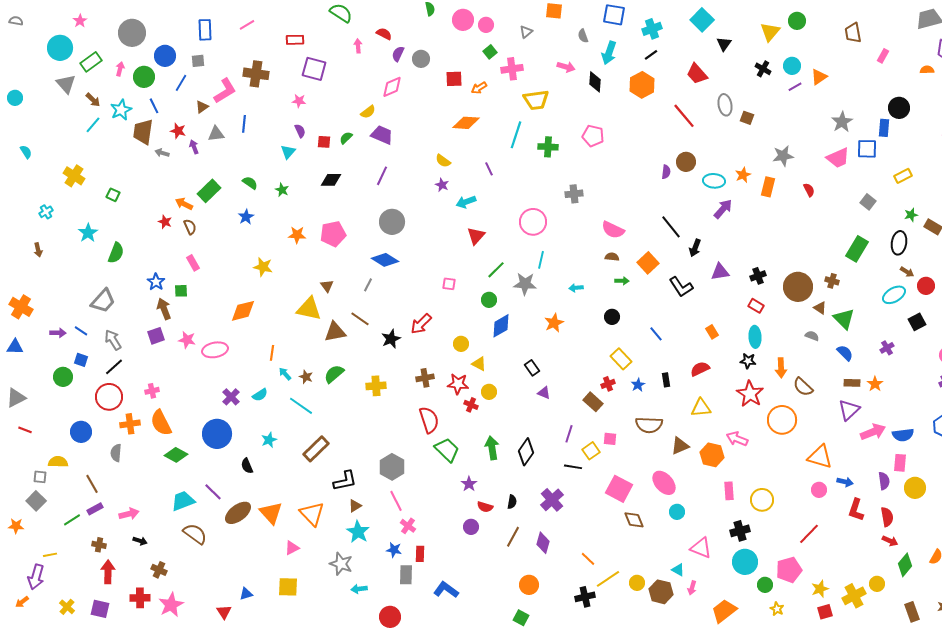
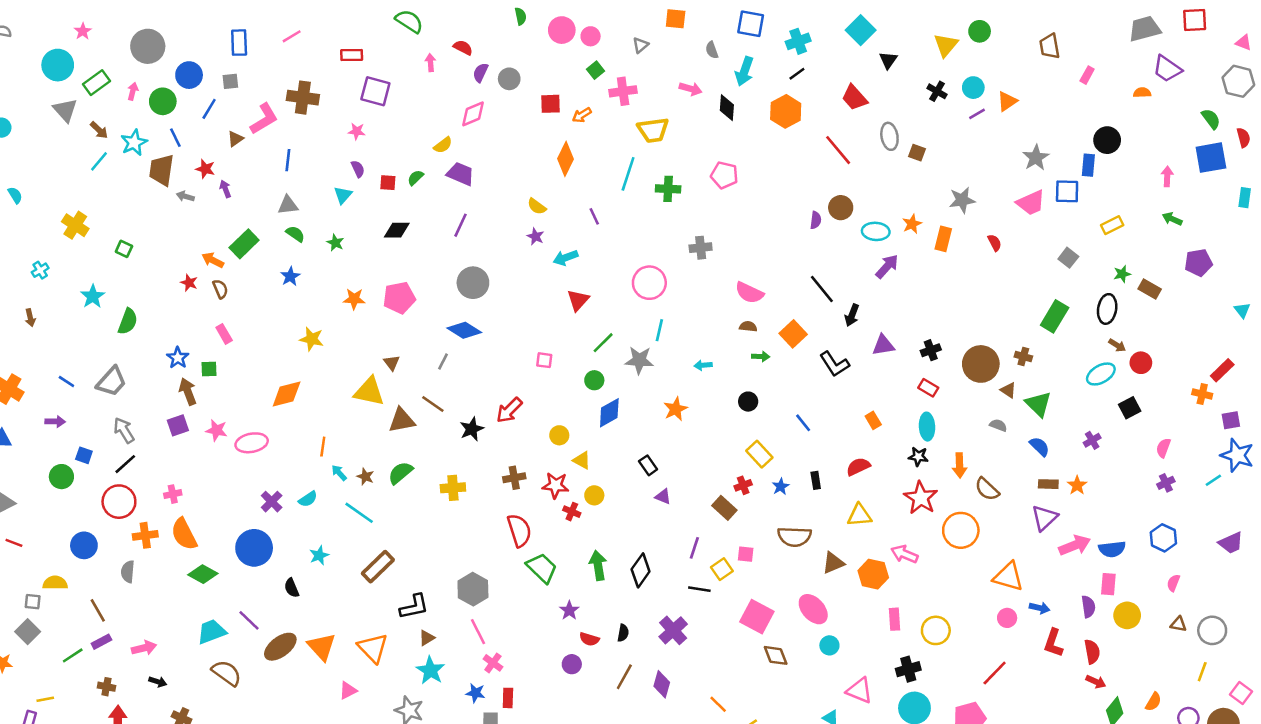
orange diamond: (466, 123) -> (566, 159), turned -68
gray triangle: (216, 134) -> (288, 205), moved
blue line: (81, 331) -> (66, 381), moved

